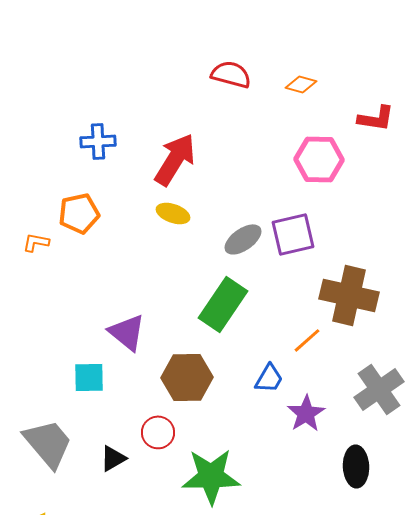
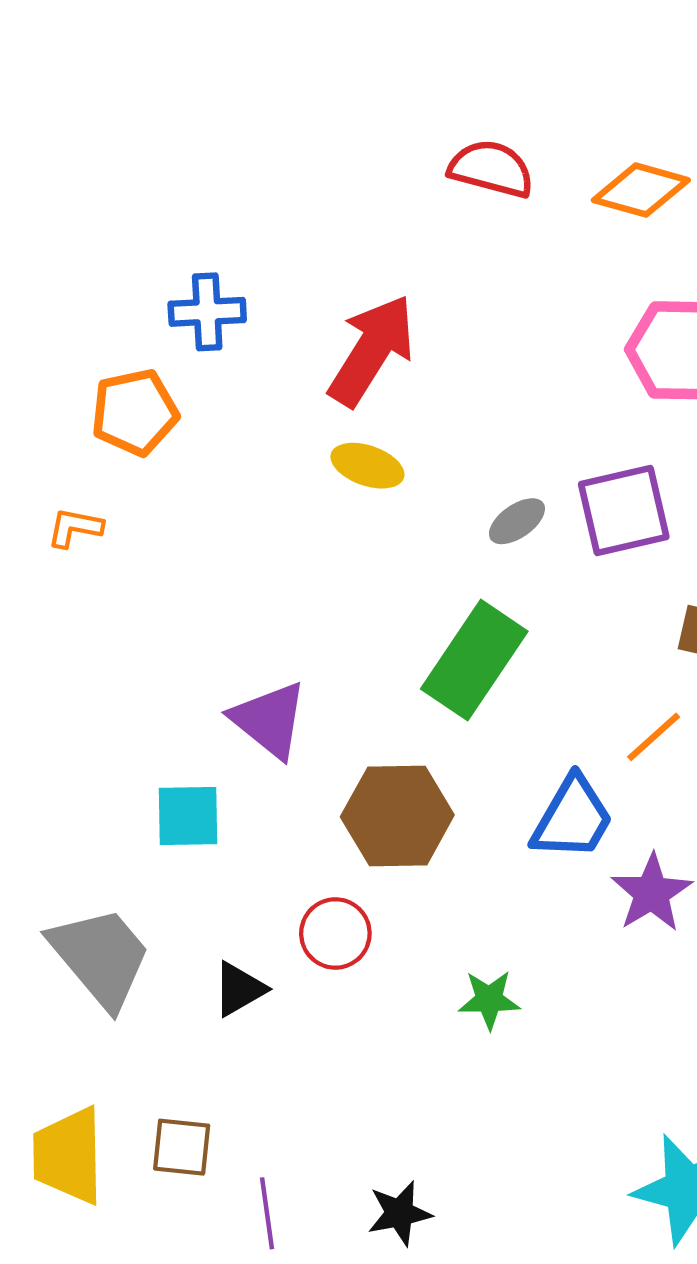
orange diamond: (301, 84) -> (641, 190), size x1.4
orange pentagon: (79, 213) -> (135, 412), moved
gray ellipse: (243, 239) -> (517, 521), size x0.7
blue trapezoid: (269, 378) -> (572, 818), size x1.4
green star: (211, 476) -> (489, 1000), moved, size x0.5

